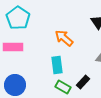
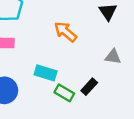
cyan rectangle: (57, 65) -> (46, 73), moved, turned -66

